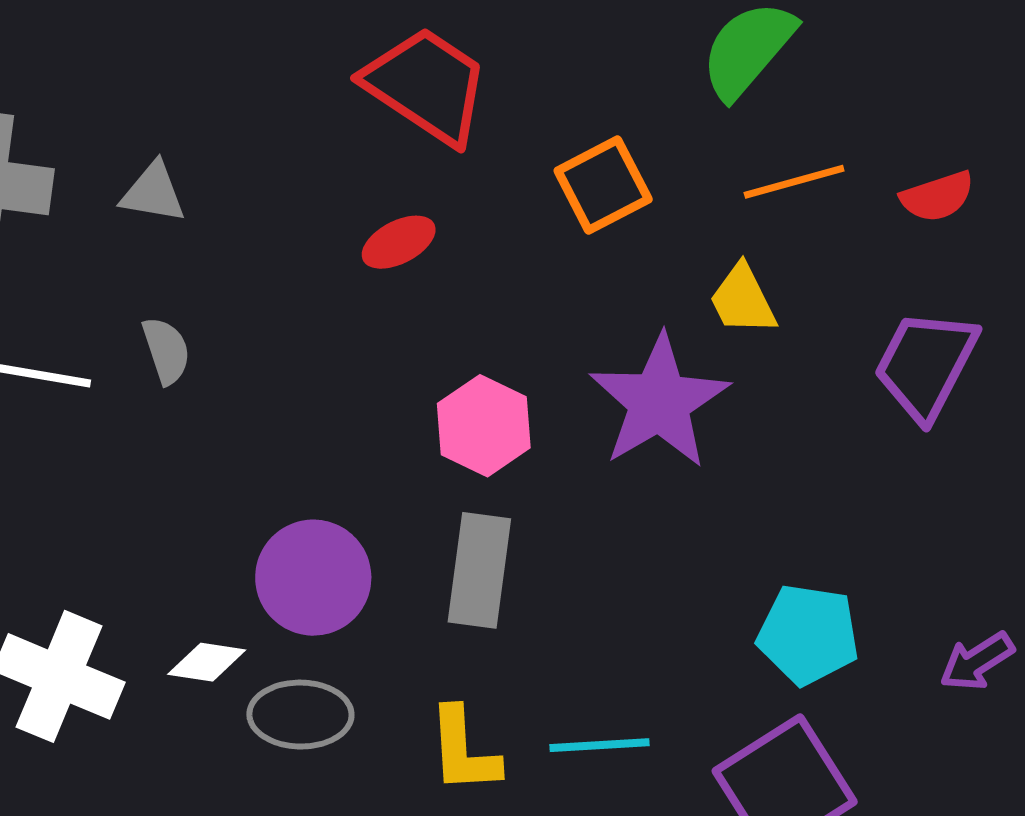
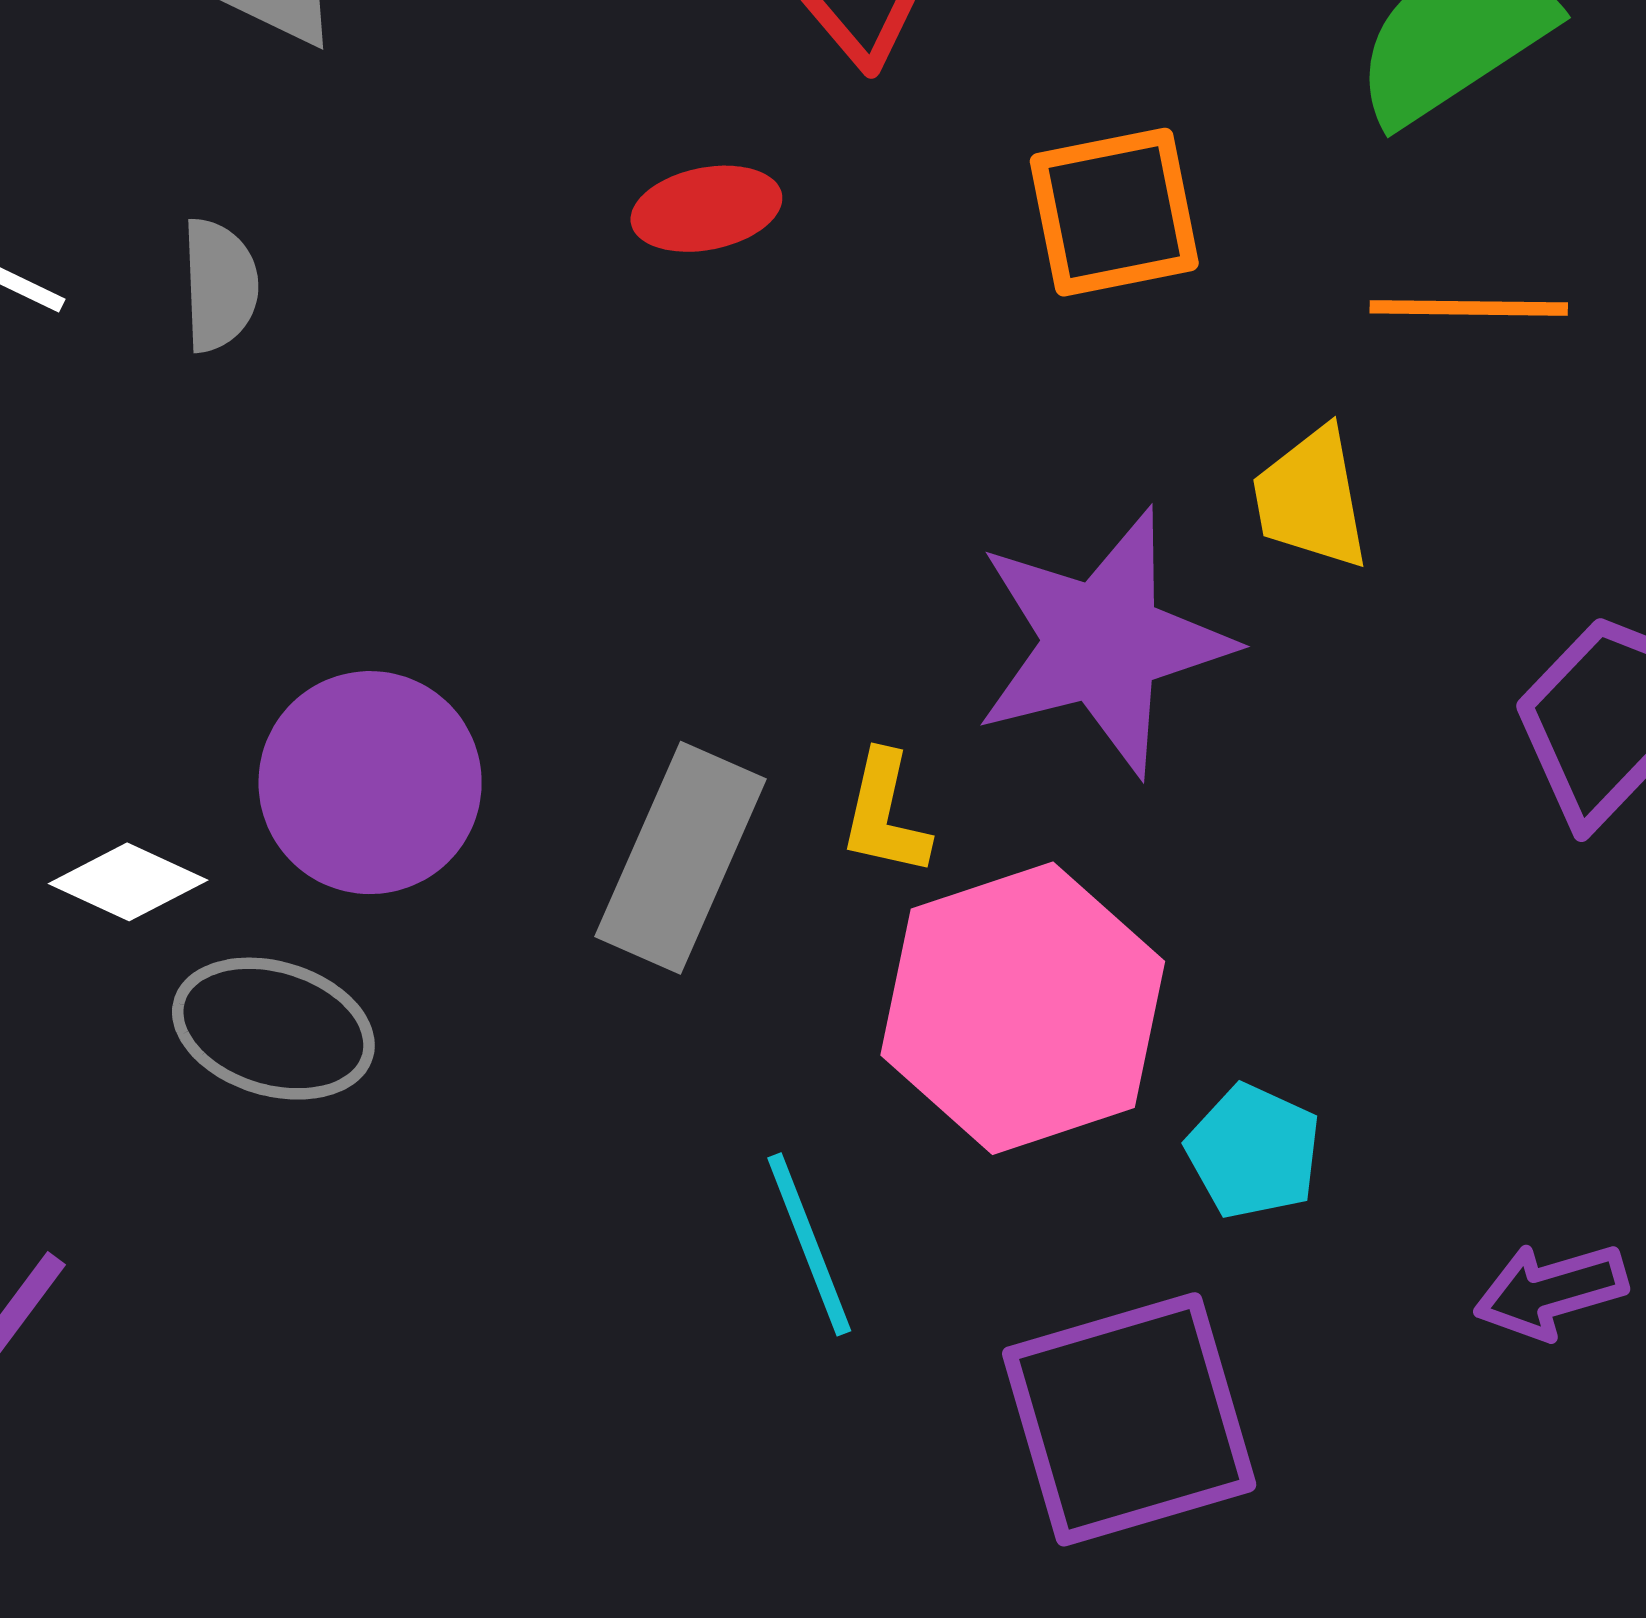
pink hexagon: (484, 426) -> (1023, 1008), moved, size x1.5
cyan pentagon: (808, 635) -> (1254, 1151), size x0.7
cyan line: (599, 745) -> (809, 1244), turned 56
yellow L-shape: (463, 750) -> (885, 814), moved, size x0.7

